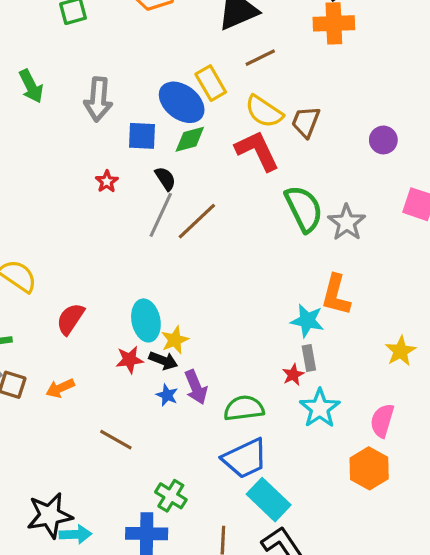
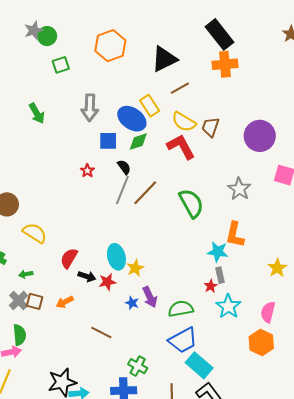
gray arrow: (98, 99) -> (90, 108), moved
purple circle: (383, 140) -> (260, 136), size x1.8
green semicircle: (304, 209) -> (191, 203), moved
black arrow: (163, 361) -> (87, 276), moved

